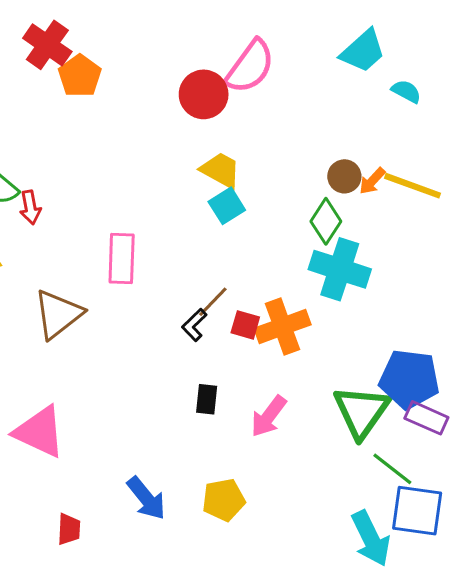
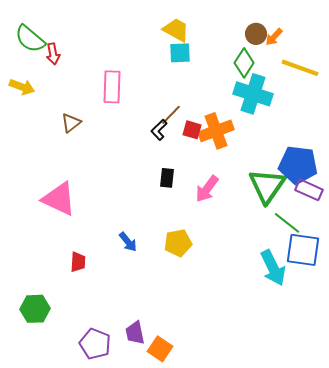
yellow line: (412, 186) -> (300, 68), moved
cyan square: (227, 206) -> (180, 53), turned 30
brown triangle: (58, 314) -> (71, 123), size x0.6
blue arrow: (146, 498) -> (128, 242), size x0.7

